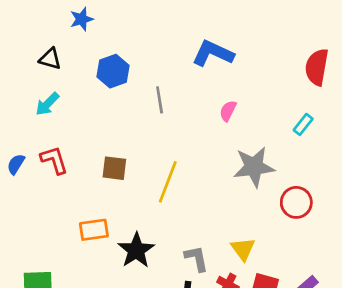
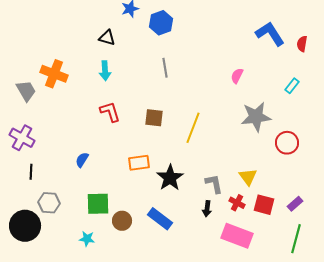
blue L-shape: (213, 53) -> (270, 34), moved, turned 32
red semicircle: (317, 67) -> (302, 44), size x0.6
blue hexagon: (113, 71) -> (161, 23), moved
gray line: (160, 100) -> (165, 68), moved
cyan arrow: (47, 104) -> (105, 71), turned -48
blue semicircle: (16, 164) -> (82, 160), moved

